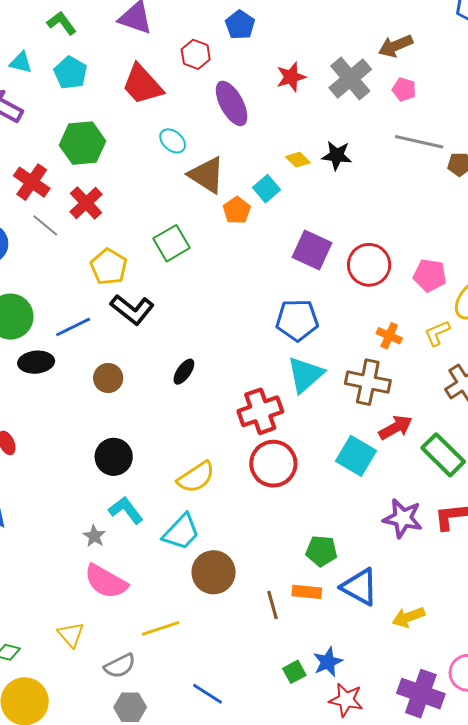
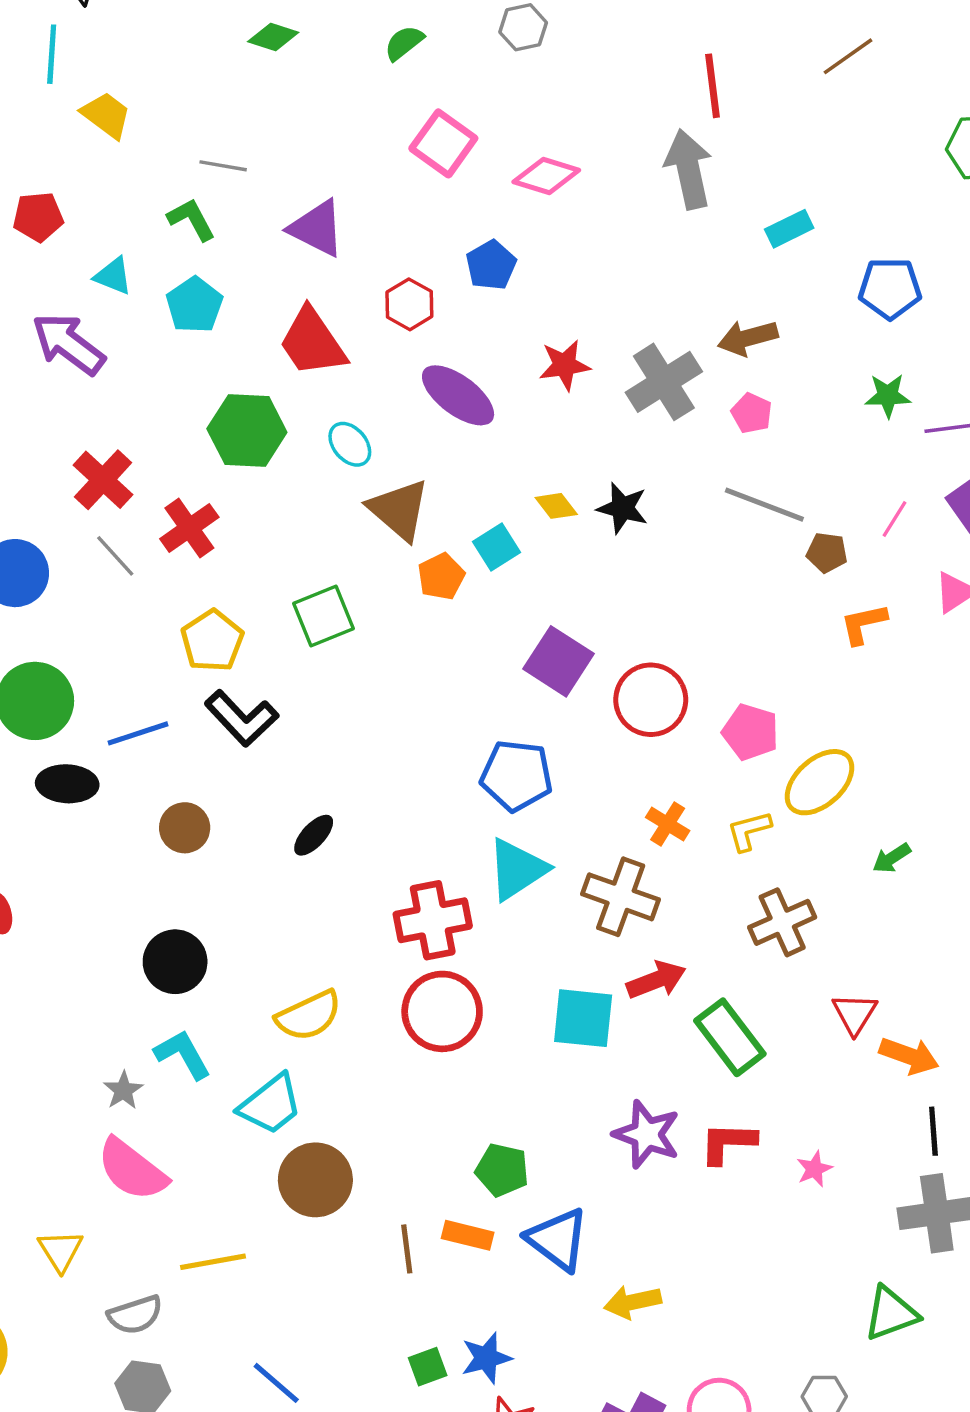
purple ellipse: (232, 103) -> (458, 395), turned -33
green hexagon: (83, 143) -> (247, 430), moved
cyan square: (356, 456) -> (583, 1018), turned -33

